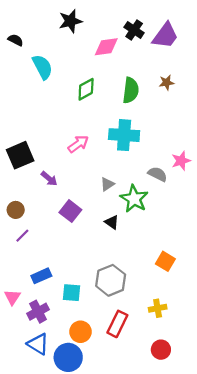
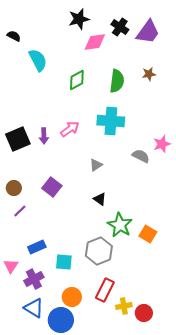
black star: (70, 21) -> (79, 19), moved
purple arrow: (49, 179) -> (44, 136), moved, turned 49
green star: (134, 199) -> (120, 225), moved
purple square: (70, 211) -> (52, 187), moved
yellow cross: (158, 308) -> (124, 306), moved

